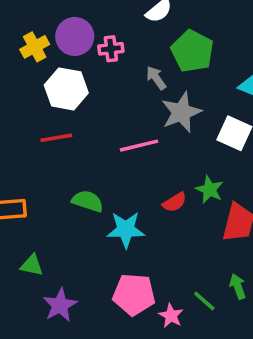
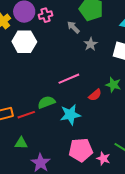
gray star: (181, 112) -> (91, 44), size x0.6
red line: (56, 138) -> (26, 115), moved
pink line: (139, 146) -> (69, 79), moved
green semicircle: (88, 201) -> (46, 102), turned -30

